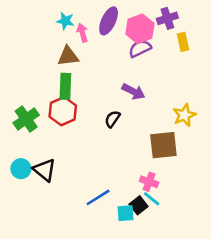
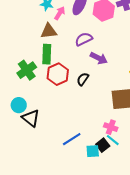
pink arrow: (82, 33) -> (60, 13), turned 48
purple semicircle: (140, 48) -> (84, 39), moved
red hexagon: (63, 111) -> (58, 74), moved
green cross: (26, 119) -> (27, 70), moved
cyan circle: (21, 169) -> (19, 105), moved

